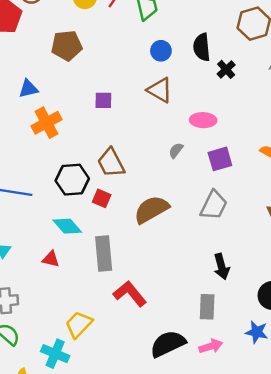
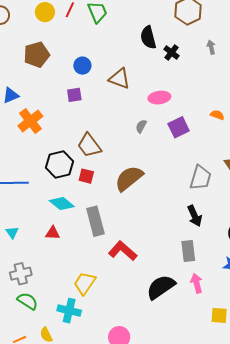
blue circle: (161, 51) -> (82, 66), moved
gray trapezoid: (214, 205) -> (201, 178), moved
pink arrow: (211, 346) -> (197, 283), turned -78

